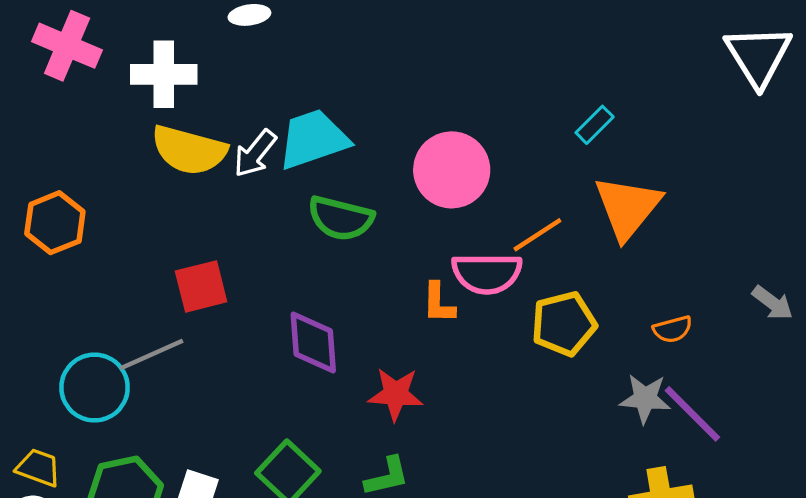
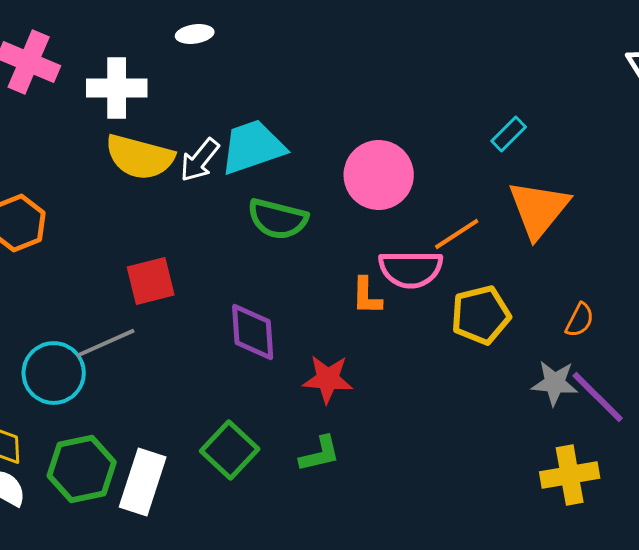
orange semicircle: (673, 329) -> (580, 320), turned -48

